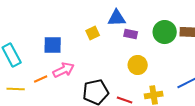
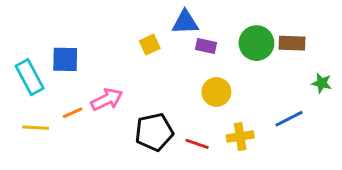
blue square: (53, 45) -> (65, 59), moved

